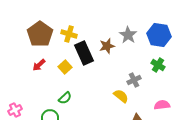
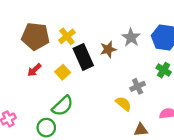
brown pentagon: (40, 34) -> (35, 36), turned -30
yellow cross: (69, 34) -> (67, 36), turned 35
green semicircle: (65, 98) -> (63, 106), size x1.5

